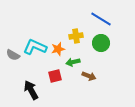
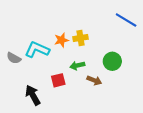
blue line: (101, 19) -> (126, 20), moved
green circle: (101, 43) -> (112, 61), moved
orange star: (58, 49) -> (61, 40), moved

